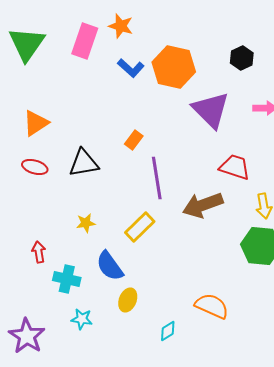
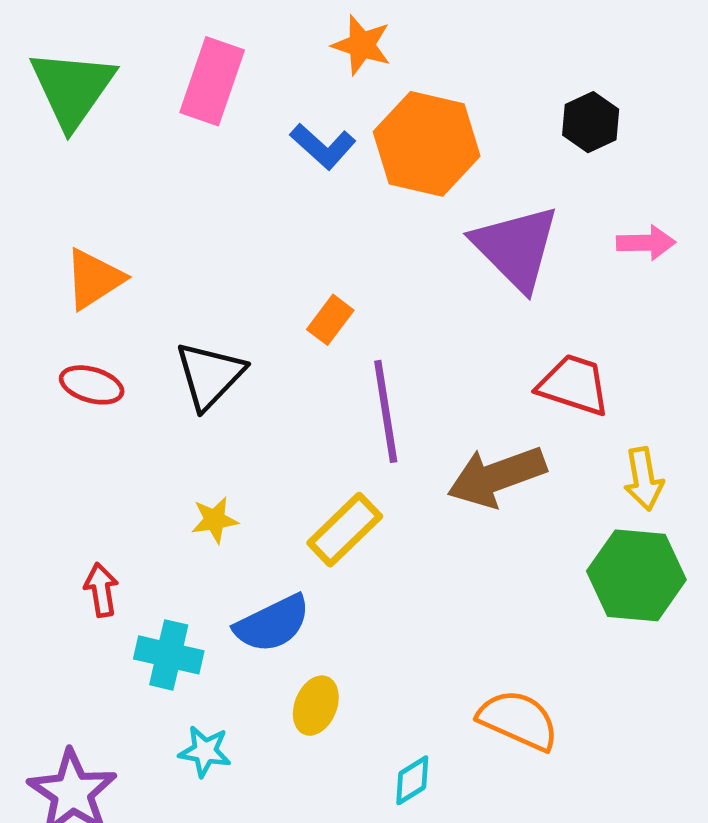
orange star: (121, 26) -> (362, 45), moved
black triangle: (84, 163) -> (210, 375), turned -36
blue semicircle: (110, 266) -> (272, 624), turned -80

